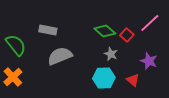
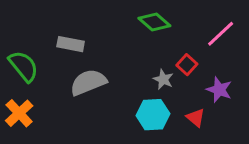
green diamond: (105, 31) -> (154, 22), moved
red square: (127, 35) -> (187, 65), moved

